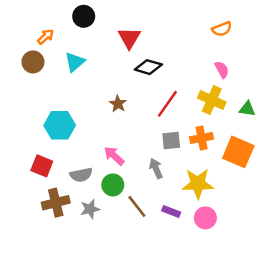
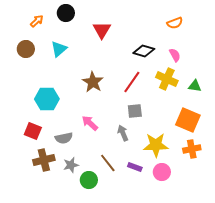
orange arrow: (46, 37) -> (37, 21), moved
black diamond: (148, 67) -> (144, 51), moved
brown star: (118, 104) -> (93, 82), size x1.5
orange cross: (202, 138) -> (192, 149), moved
green circle: (113, 185) -> (89, 180), moved

